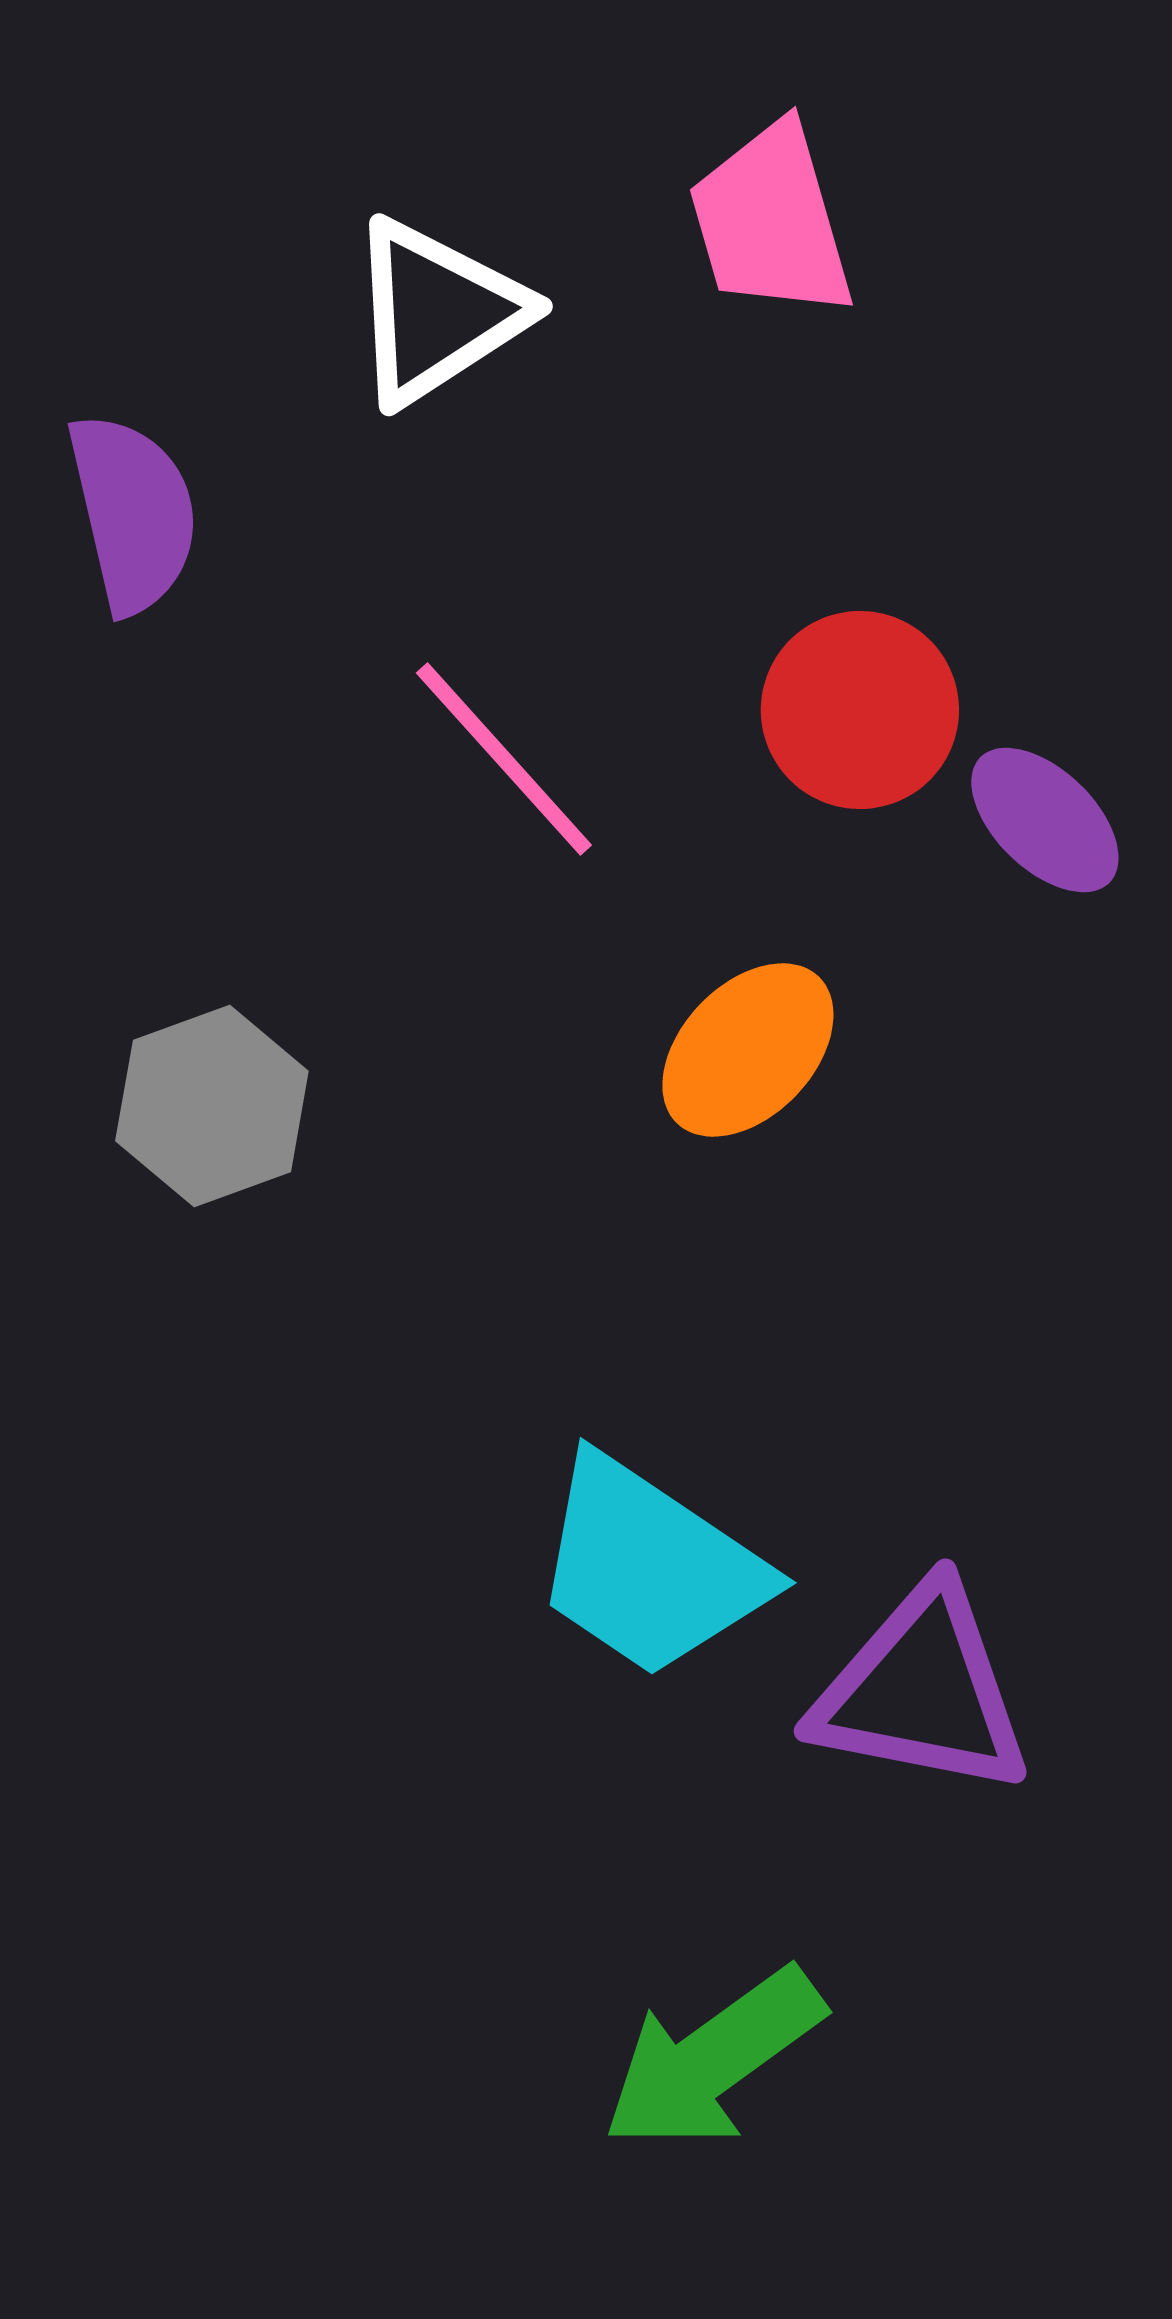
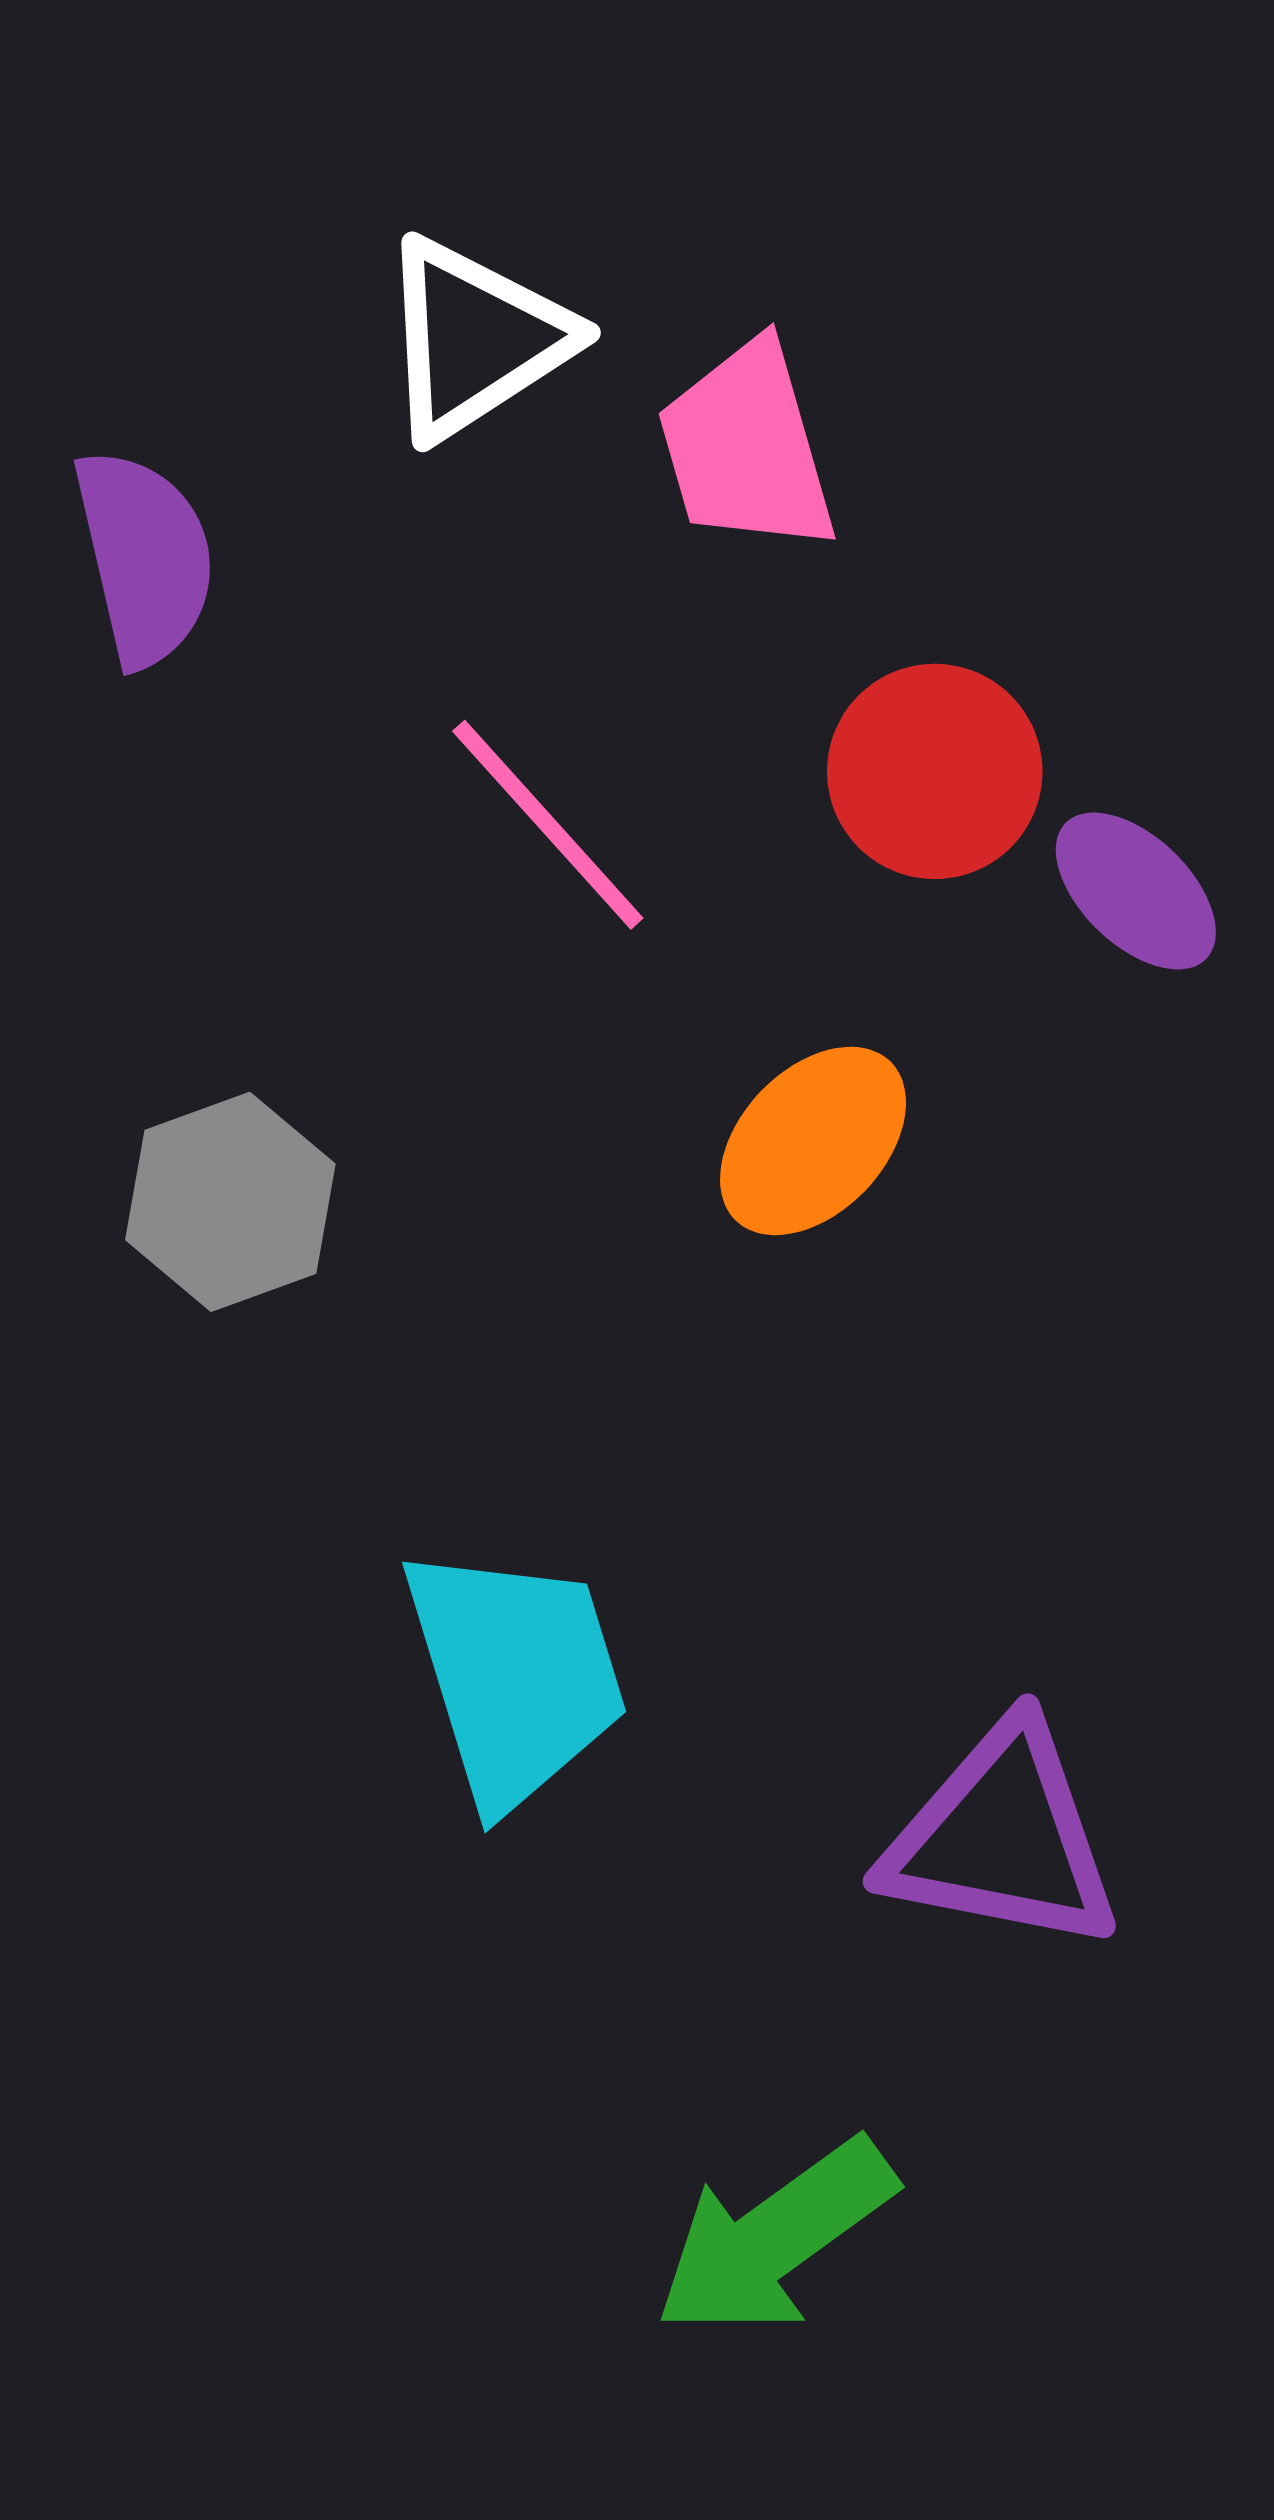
pink trapezoid: (771, 221) -> (747, 448), moved
cyan trapezoid: (650, 1567) -> (515, 1676), moved, turned -141

